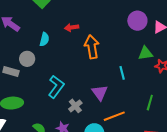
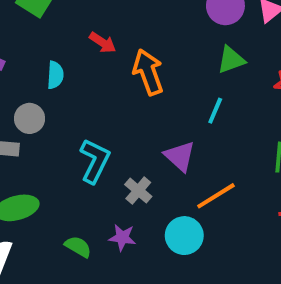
red arrow: (72, 27) -> (103, 43), turned -128
green triangle: (145, 53) -> (231, 60), moved
cyan line: (122, 73) -> (215, 111), turned 48

